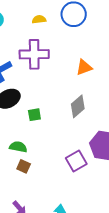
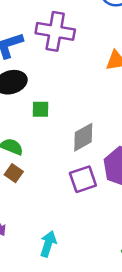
gray diamond: (78, 106) -> (83, 137), moved

